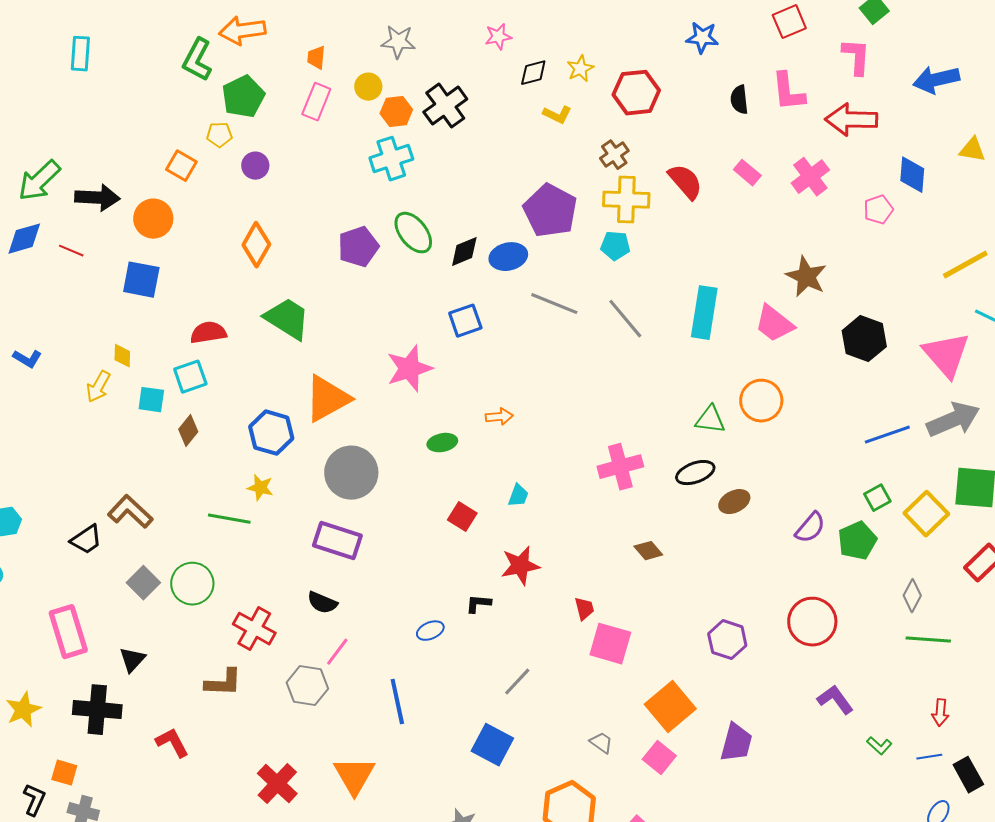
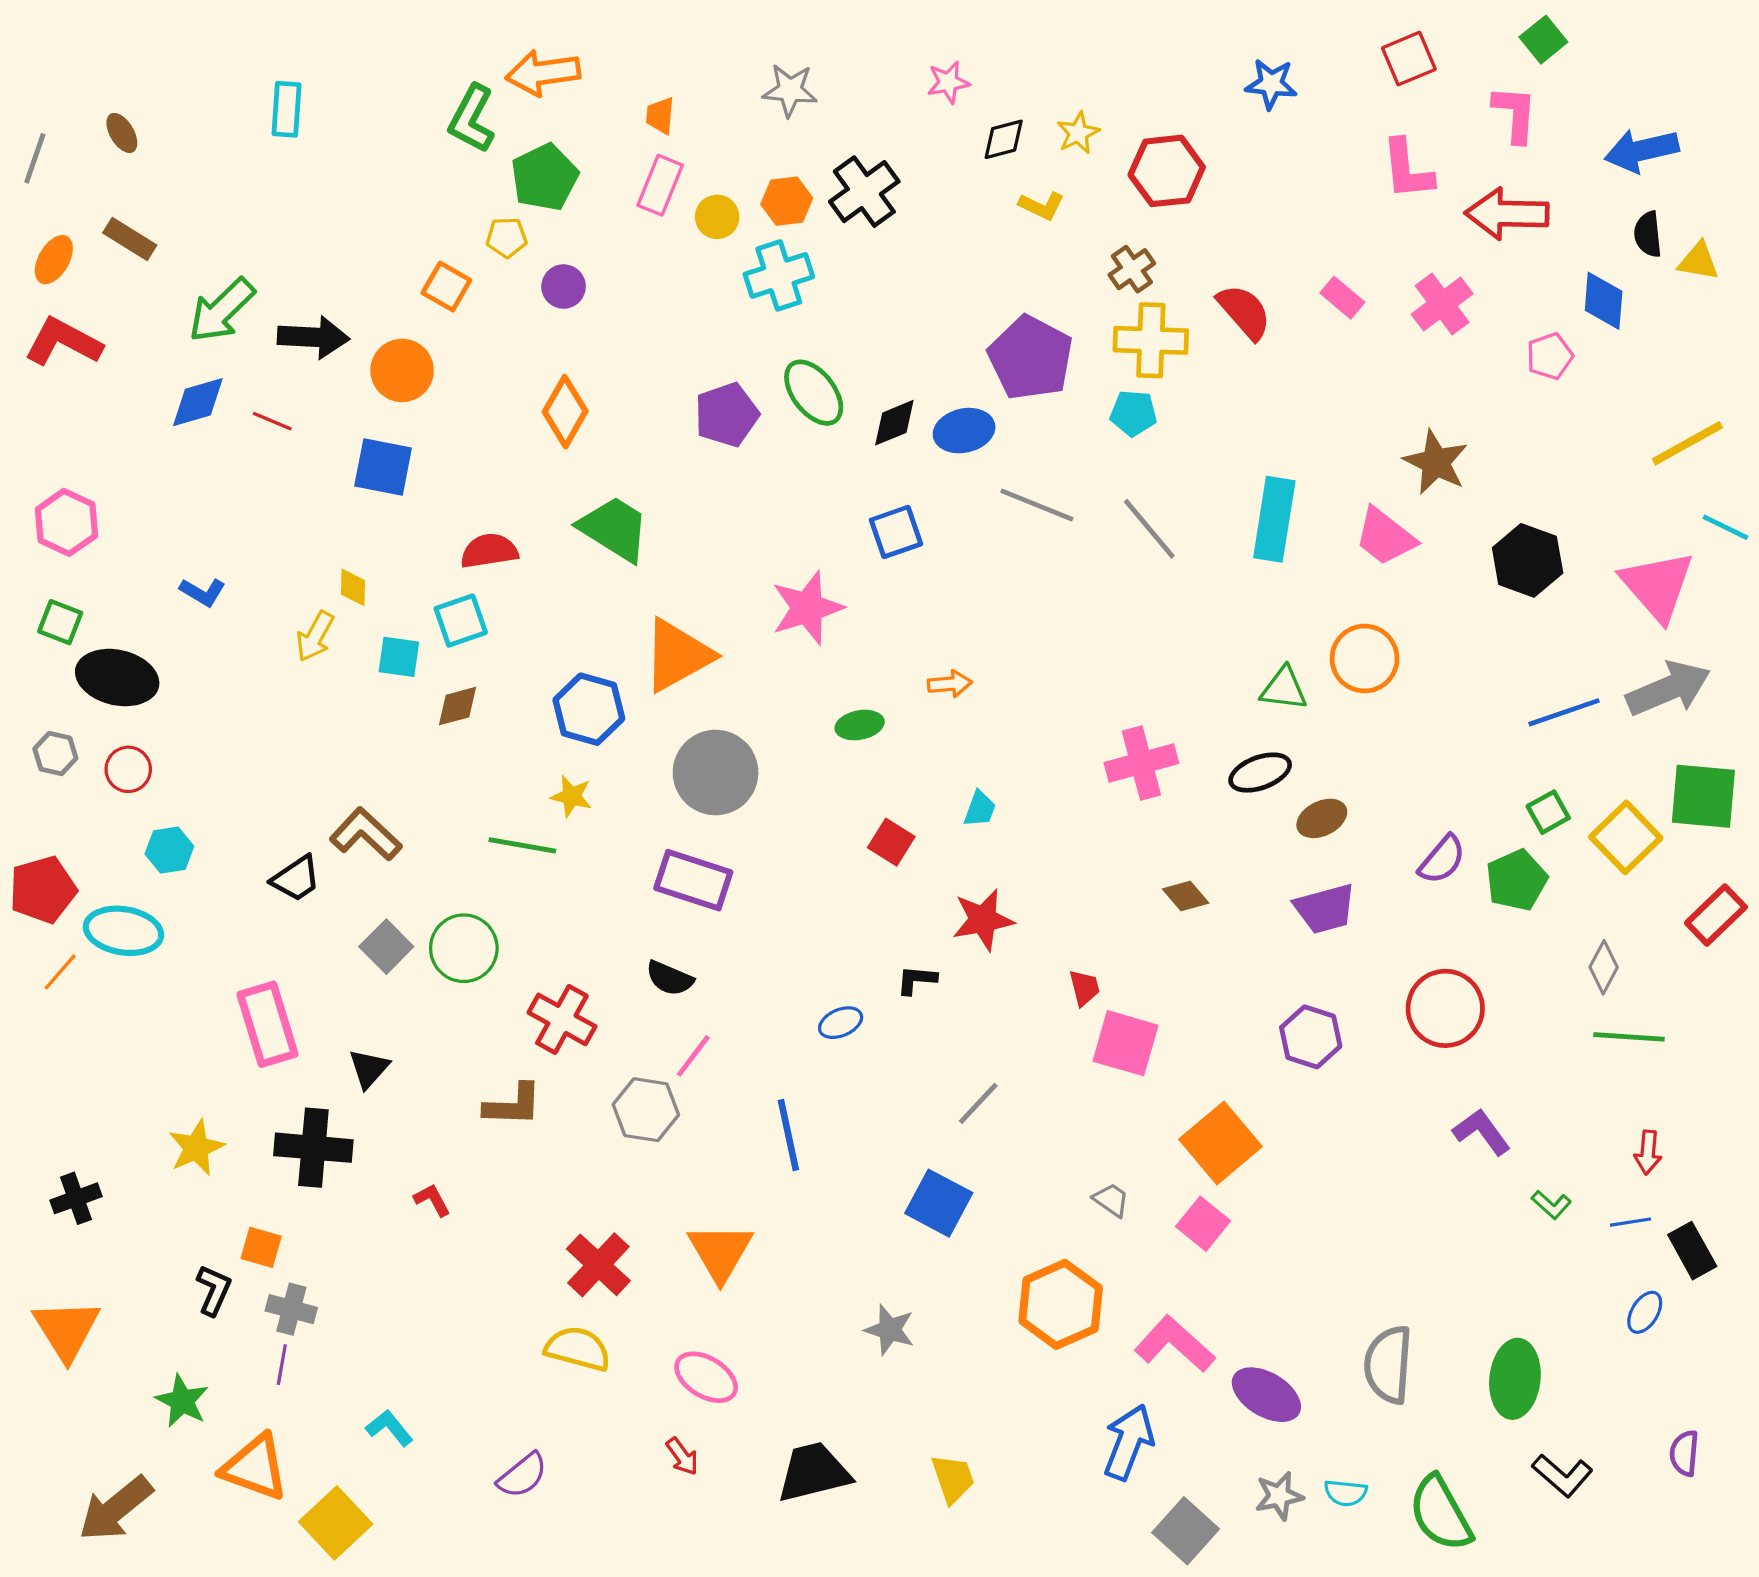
yellow circle: (368, 87) -> (717, 217), moved
black semicircle: (739, 100) -> (1648, 234), moved
brown diamond: (188, 431) -> (457, 706), turned 36
red L-shape: (172, 743) -> (432, 1200), size x0.7
purple trapezoid: (736, 743) -> (1325, 909), moved, turned 60

